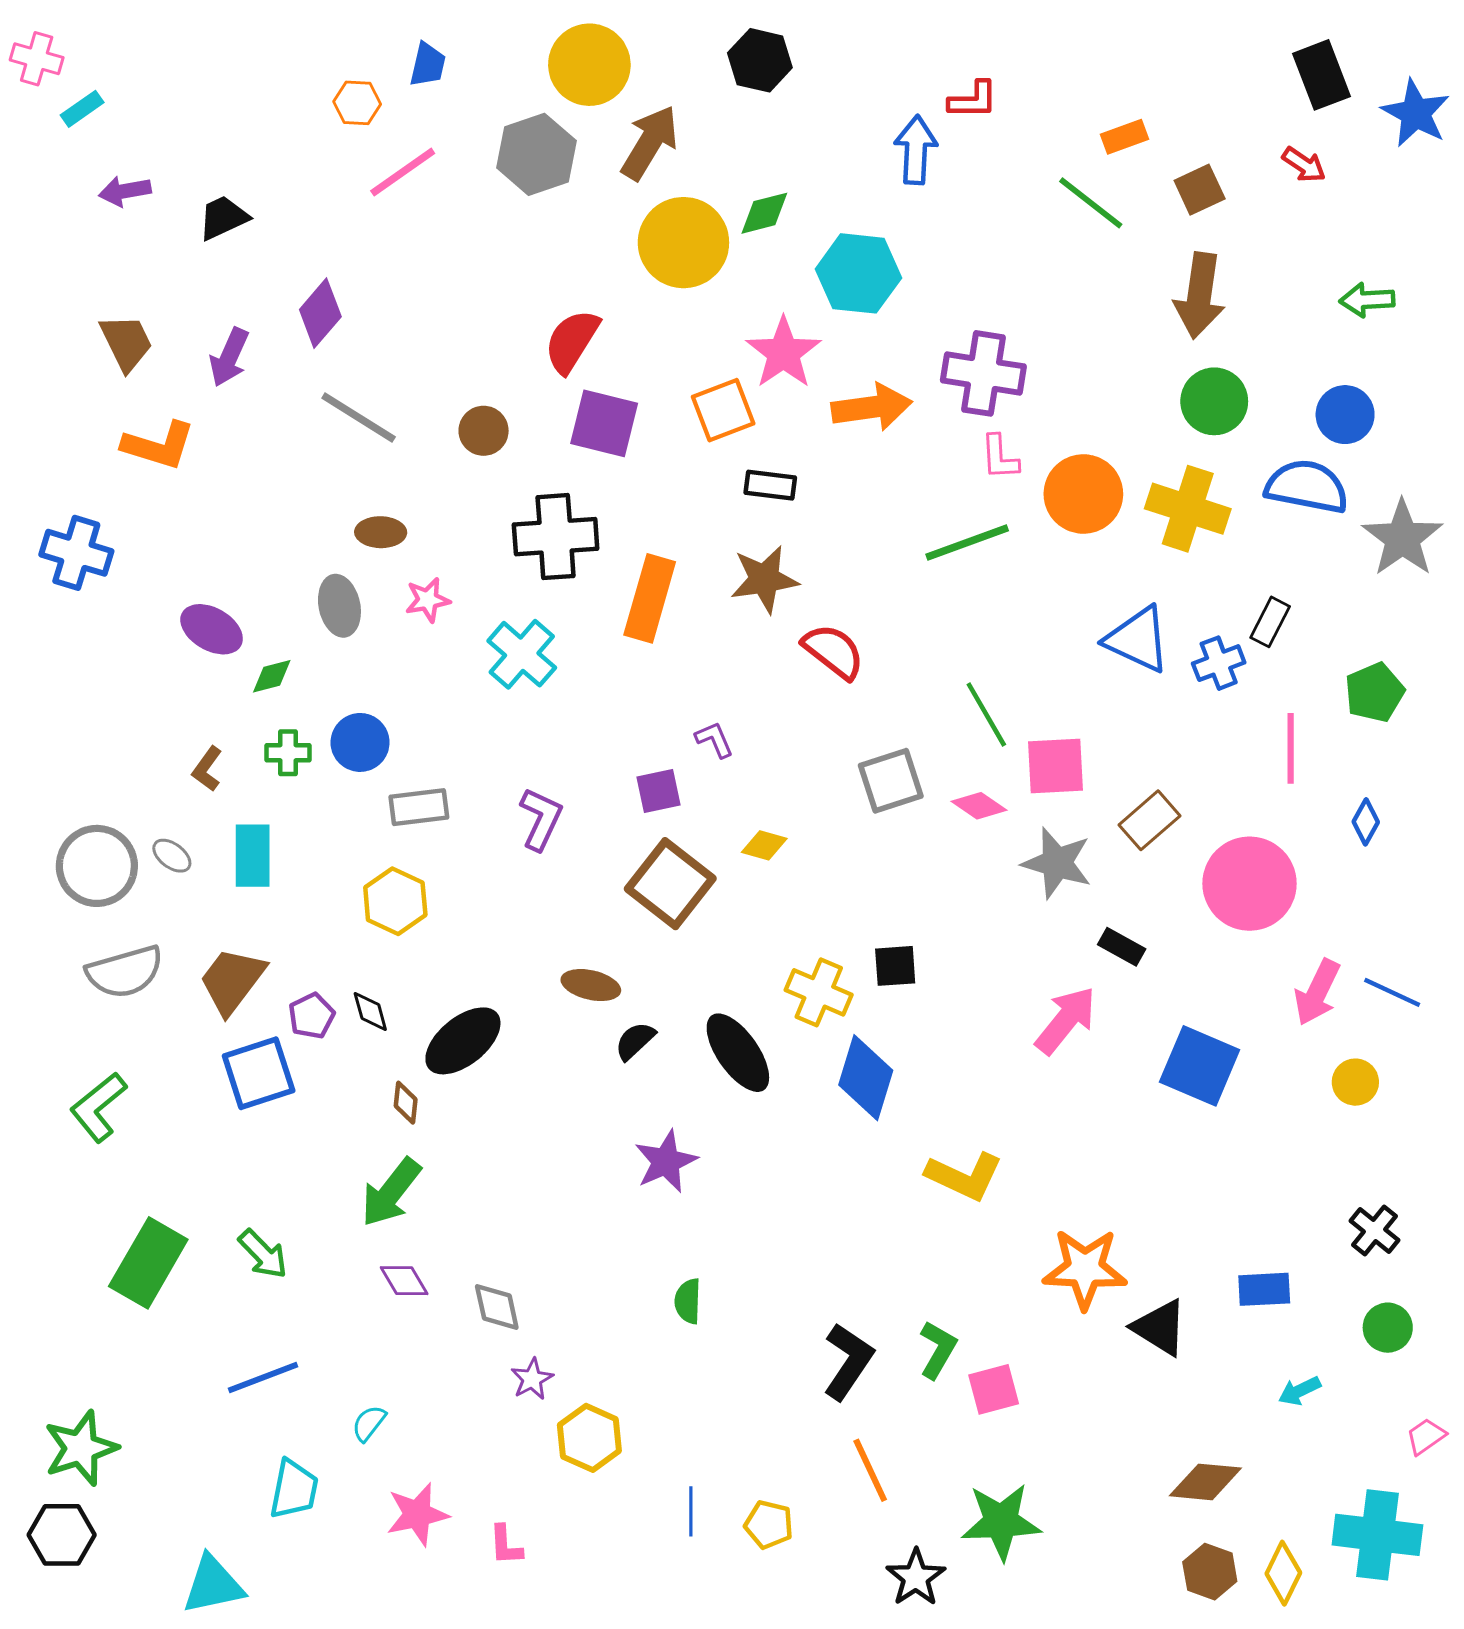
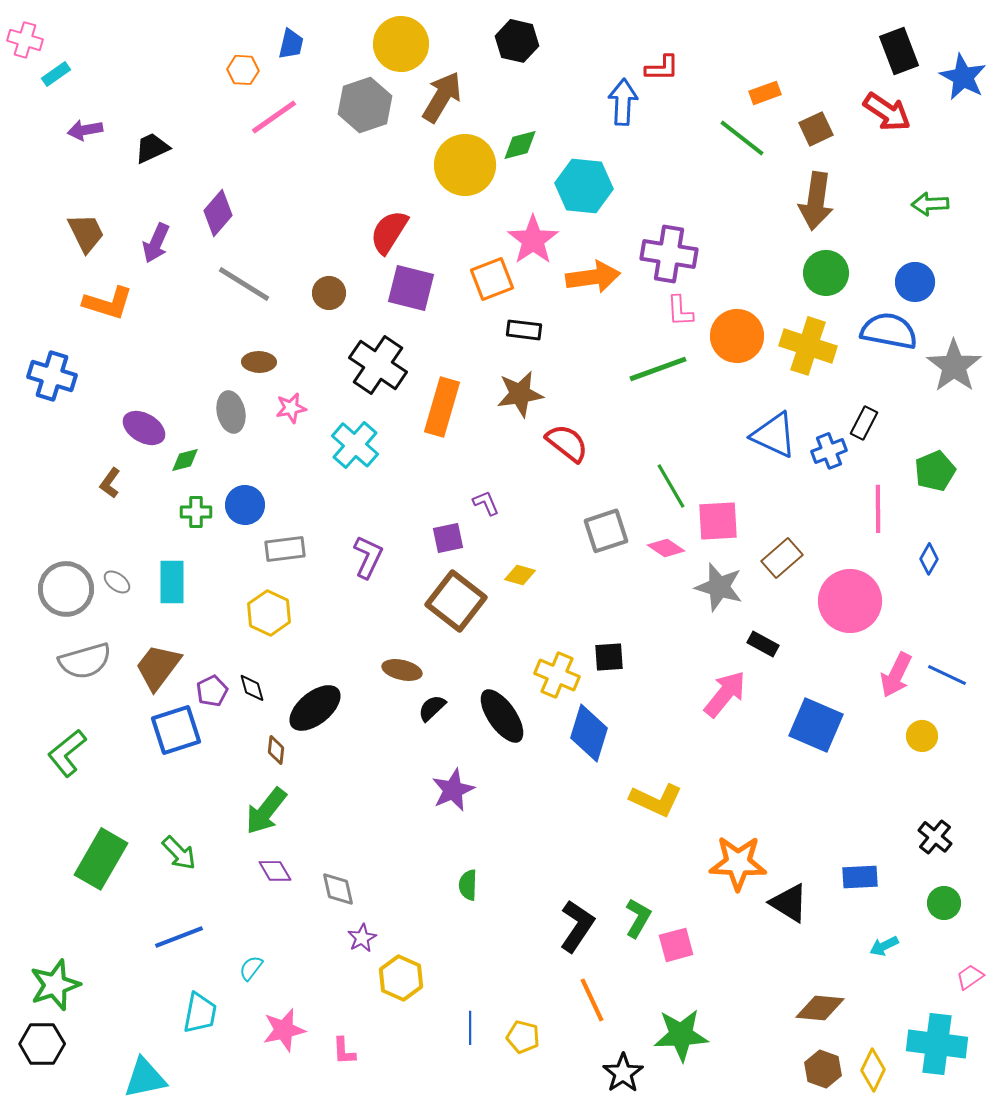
red arrow: (1304, 165) -> (887, 112), size x1.6
black cross: (556, 537) -> (378, 365), turned 38
brown L-shape: (207, 769) -> (110, 483), moved

